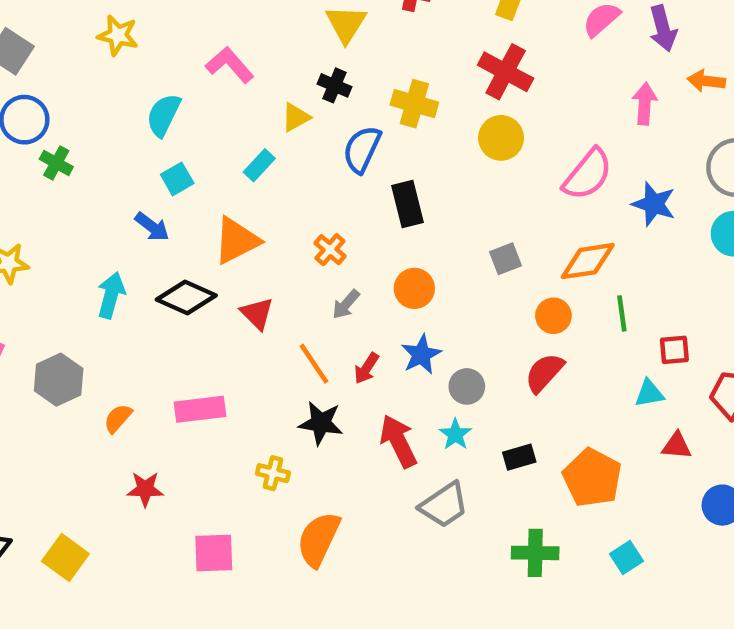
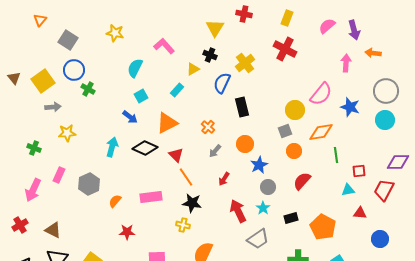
yellow cross: (414, 104) -> (245, 63), turned 36
yellow circle: (501, 138) -> (295, 110), moved
orange circle: (553, 316) -> (294, 151), moved
blue star: (421, 355) -> (259, 165), moved
orange line: (314, 364) -> (186, 177), moved
black star: (321, 423) -> (192, 203), moved

